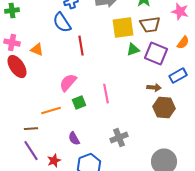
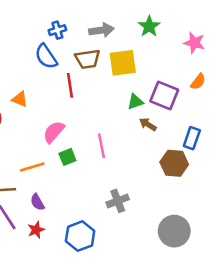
brown trapezoid: (150, 25) -> (88, 59), moved
orange triangle: (37, 50) -> (20, 99), moved
green triangle: (133, 50) -> (135, 102), moved
blue rectangle: (178, 76) -> (192, 138), moved, turned -42
brown arrow: (154, 88) -> (148, 124), moved, turned -152
purple semicircle: (74, 139) -> (37, 202), moved

